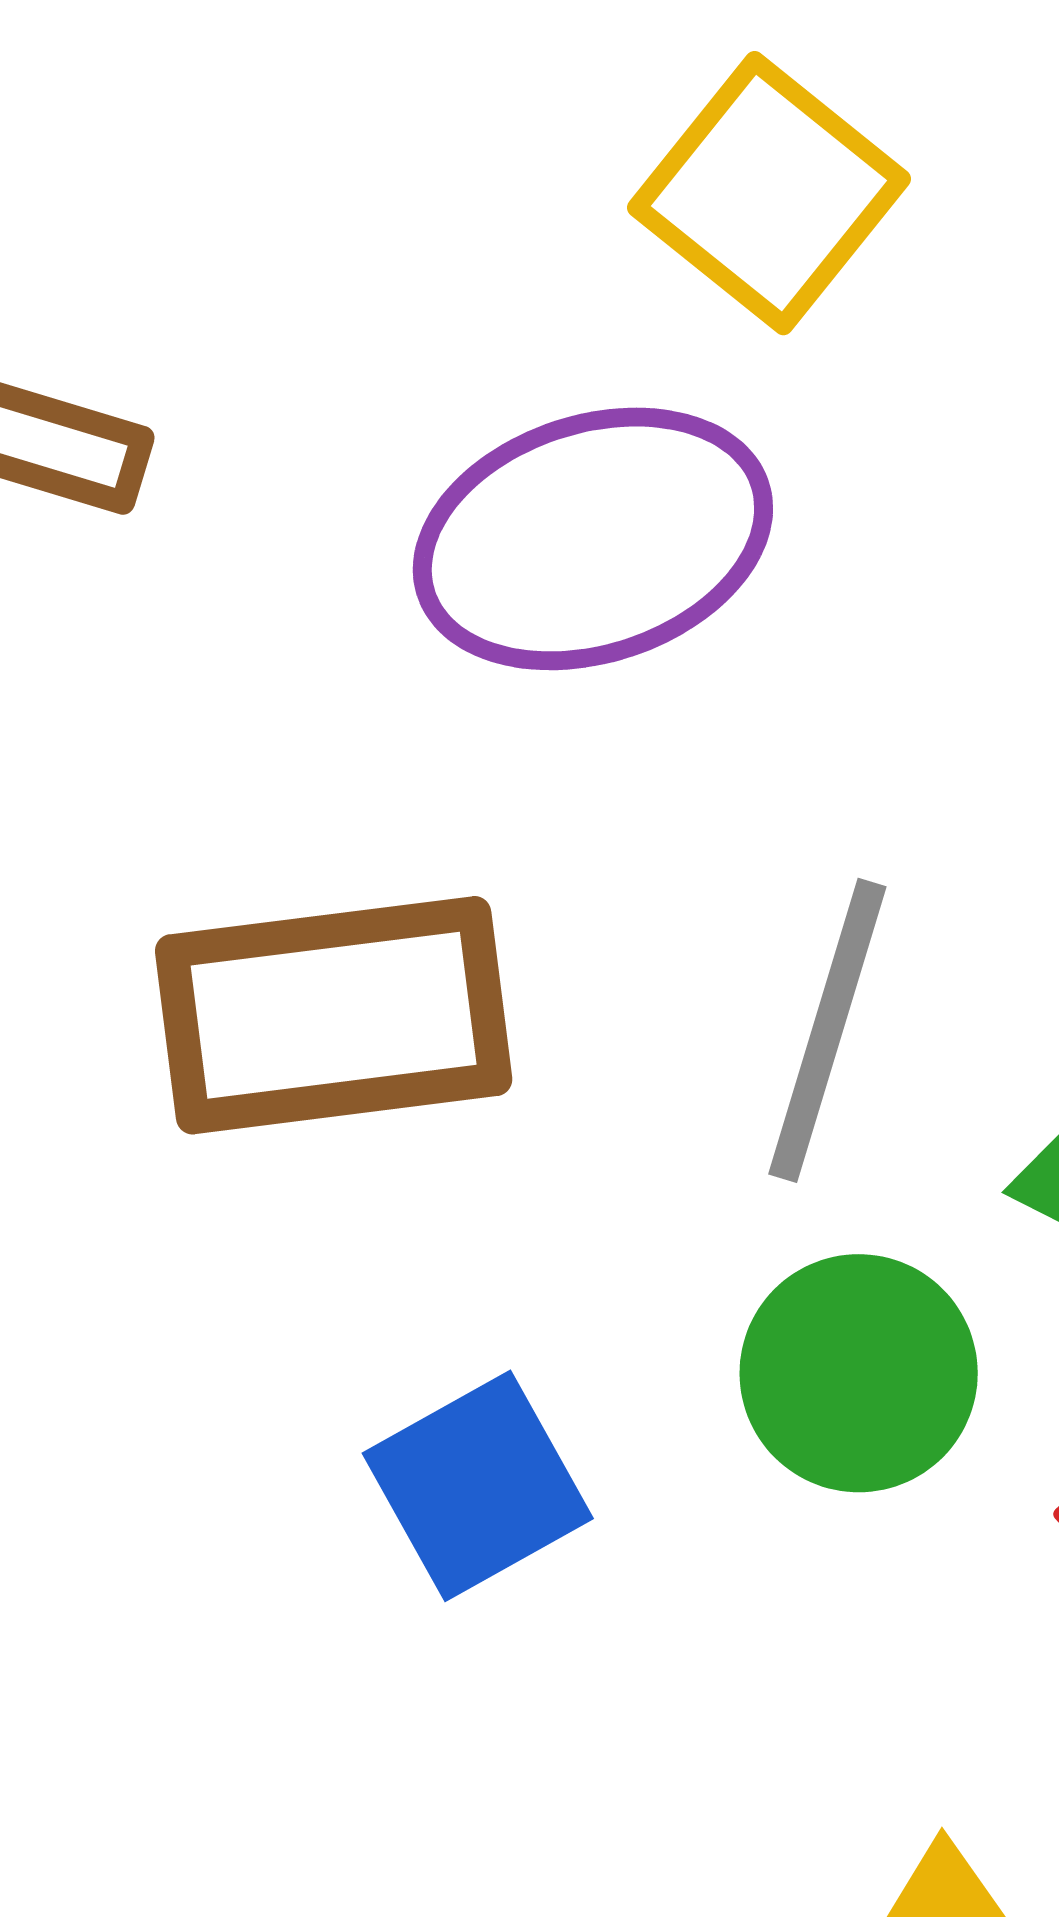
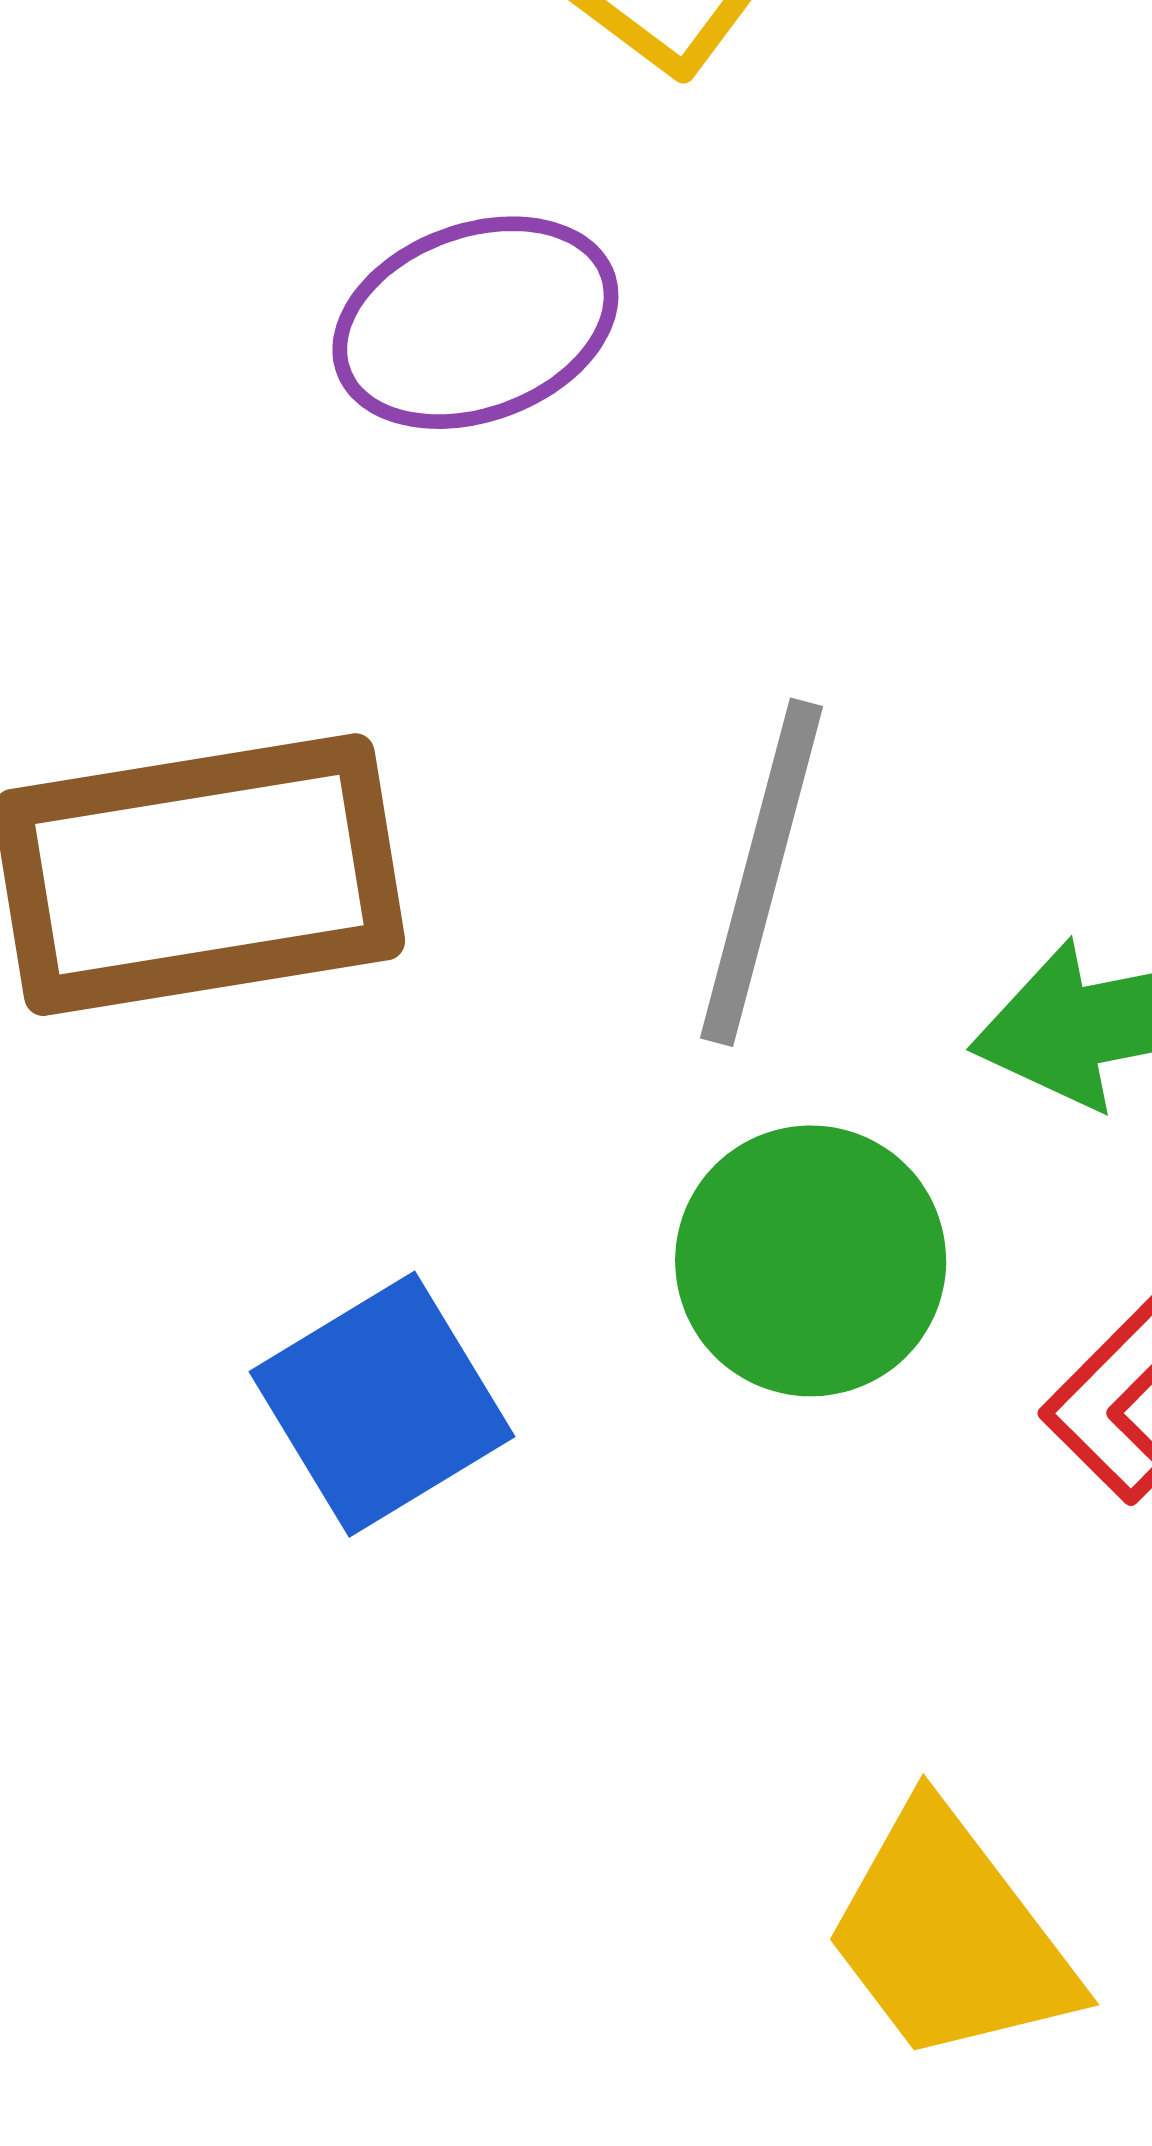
purple ellipse: (593, 539) -> (475, 323), size x0.7

